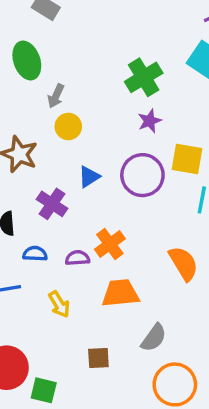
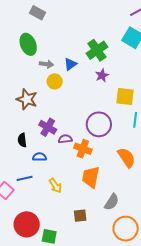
gray arrow: (56, 96) -> (46, 64), turned -104
purple circle: (142, 175) -> (99, 124), moved
blue triangle: (89, 177) -> (70, 64), moved
orange cross: (110, 244) -> (83, 149), turned -30
purple semicircle: (78, 258) -> (65, 139), moved
orange trapezoid: (120, 293) -> (91, 177), turned -70

